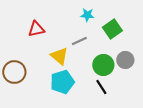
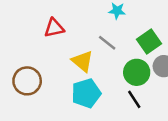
green square: (112, 29) -> (149, 42), moved
gray line: (79, 41) -> (107, 43), turned 63

